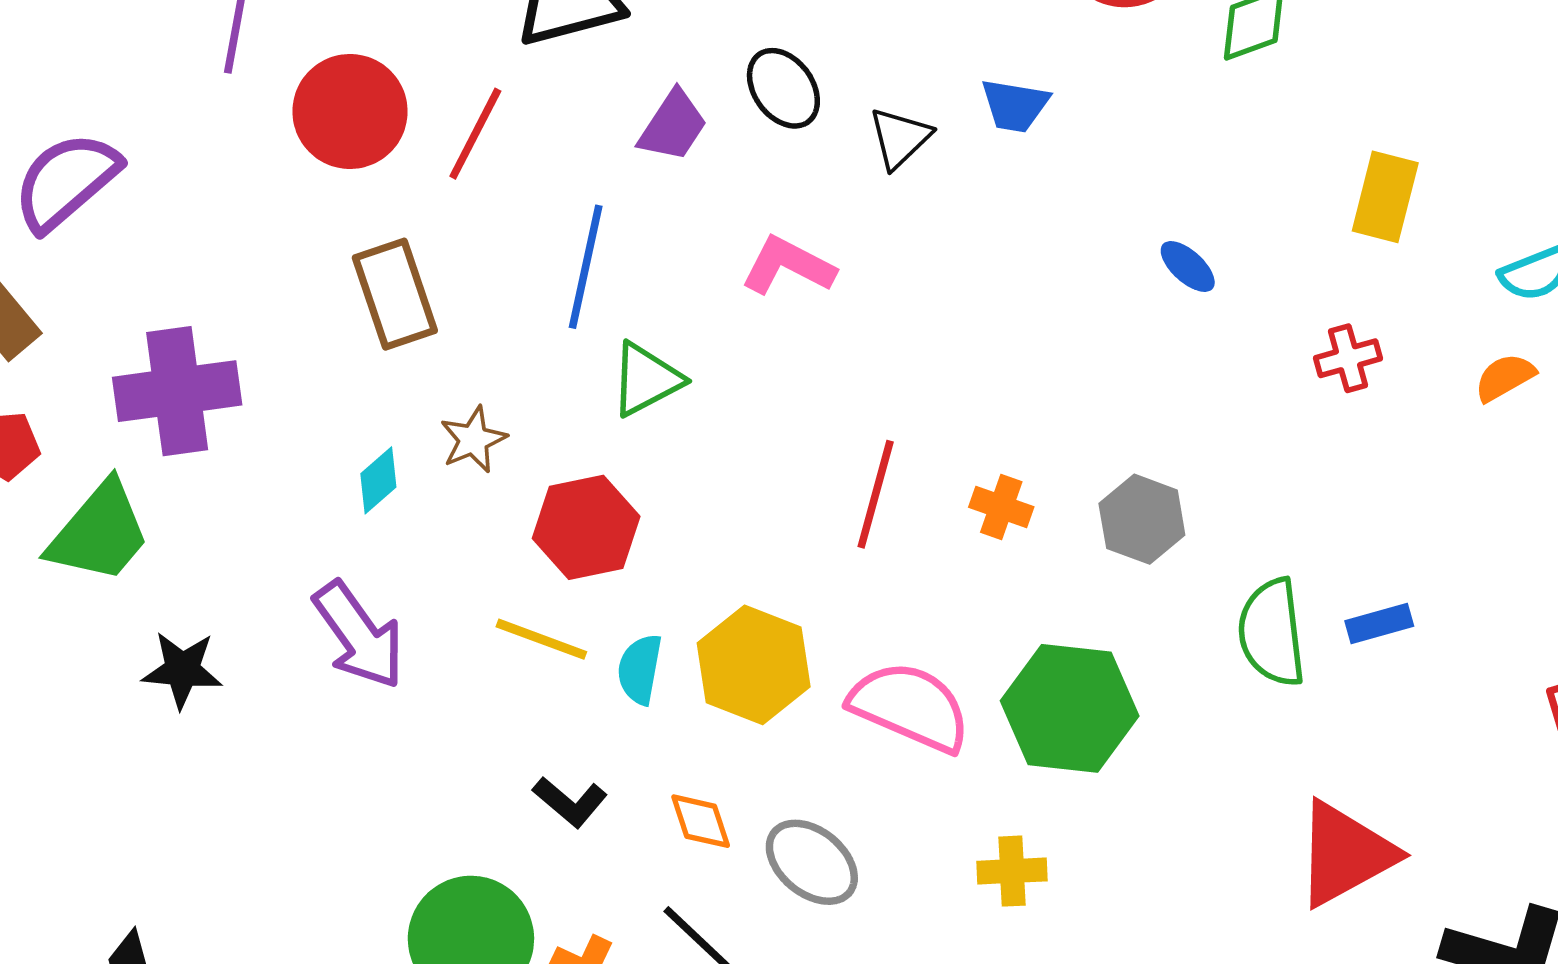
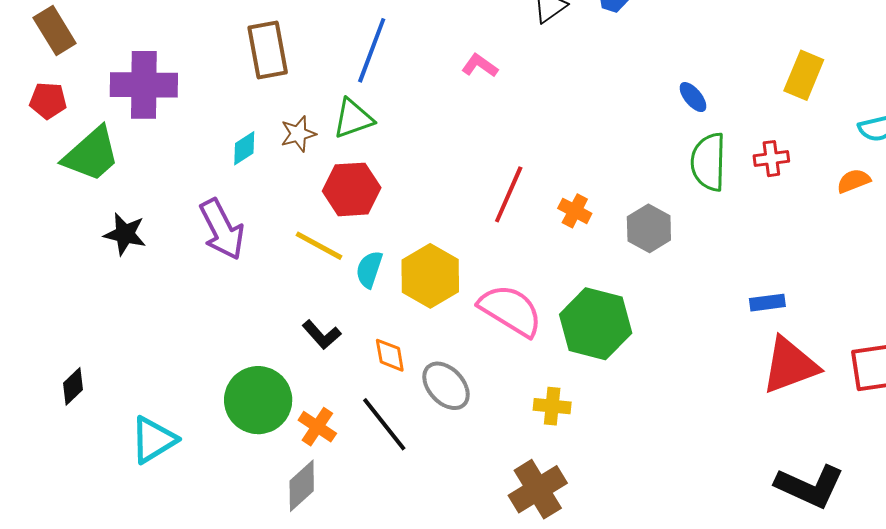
pink L-shape: (788, 266) -> (480, 66), size x0.7
green triangle: (646, 379) -> (353, 118), moved
green semicircle: (1272, 632) -> (708, 162), moved
red triangle: (1345, 854) -> (790, 365), moved

